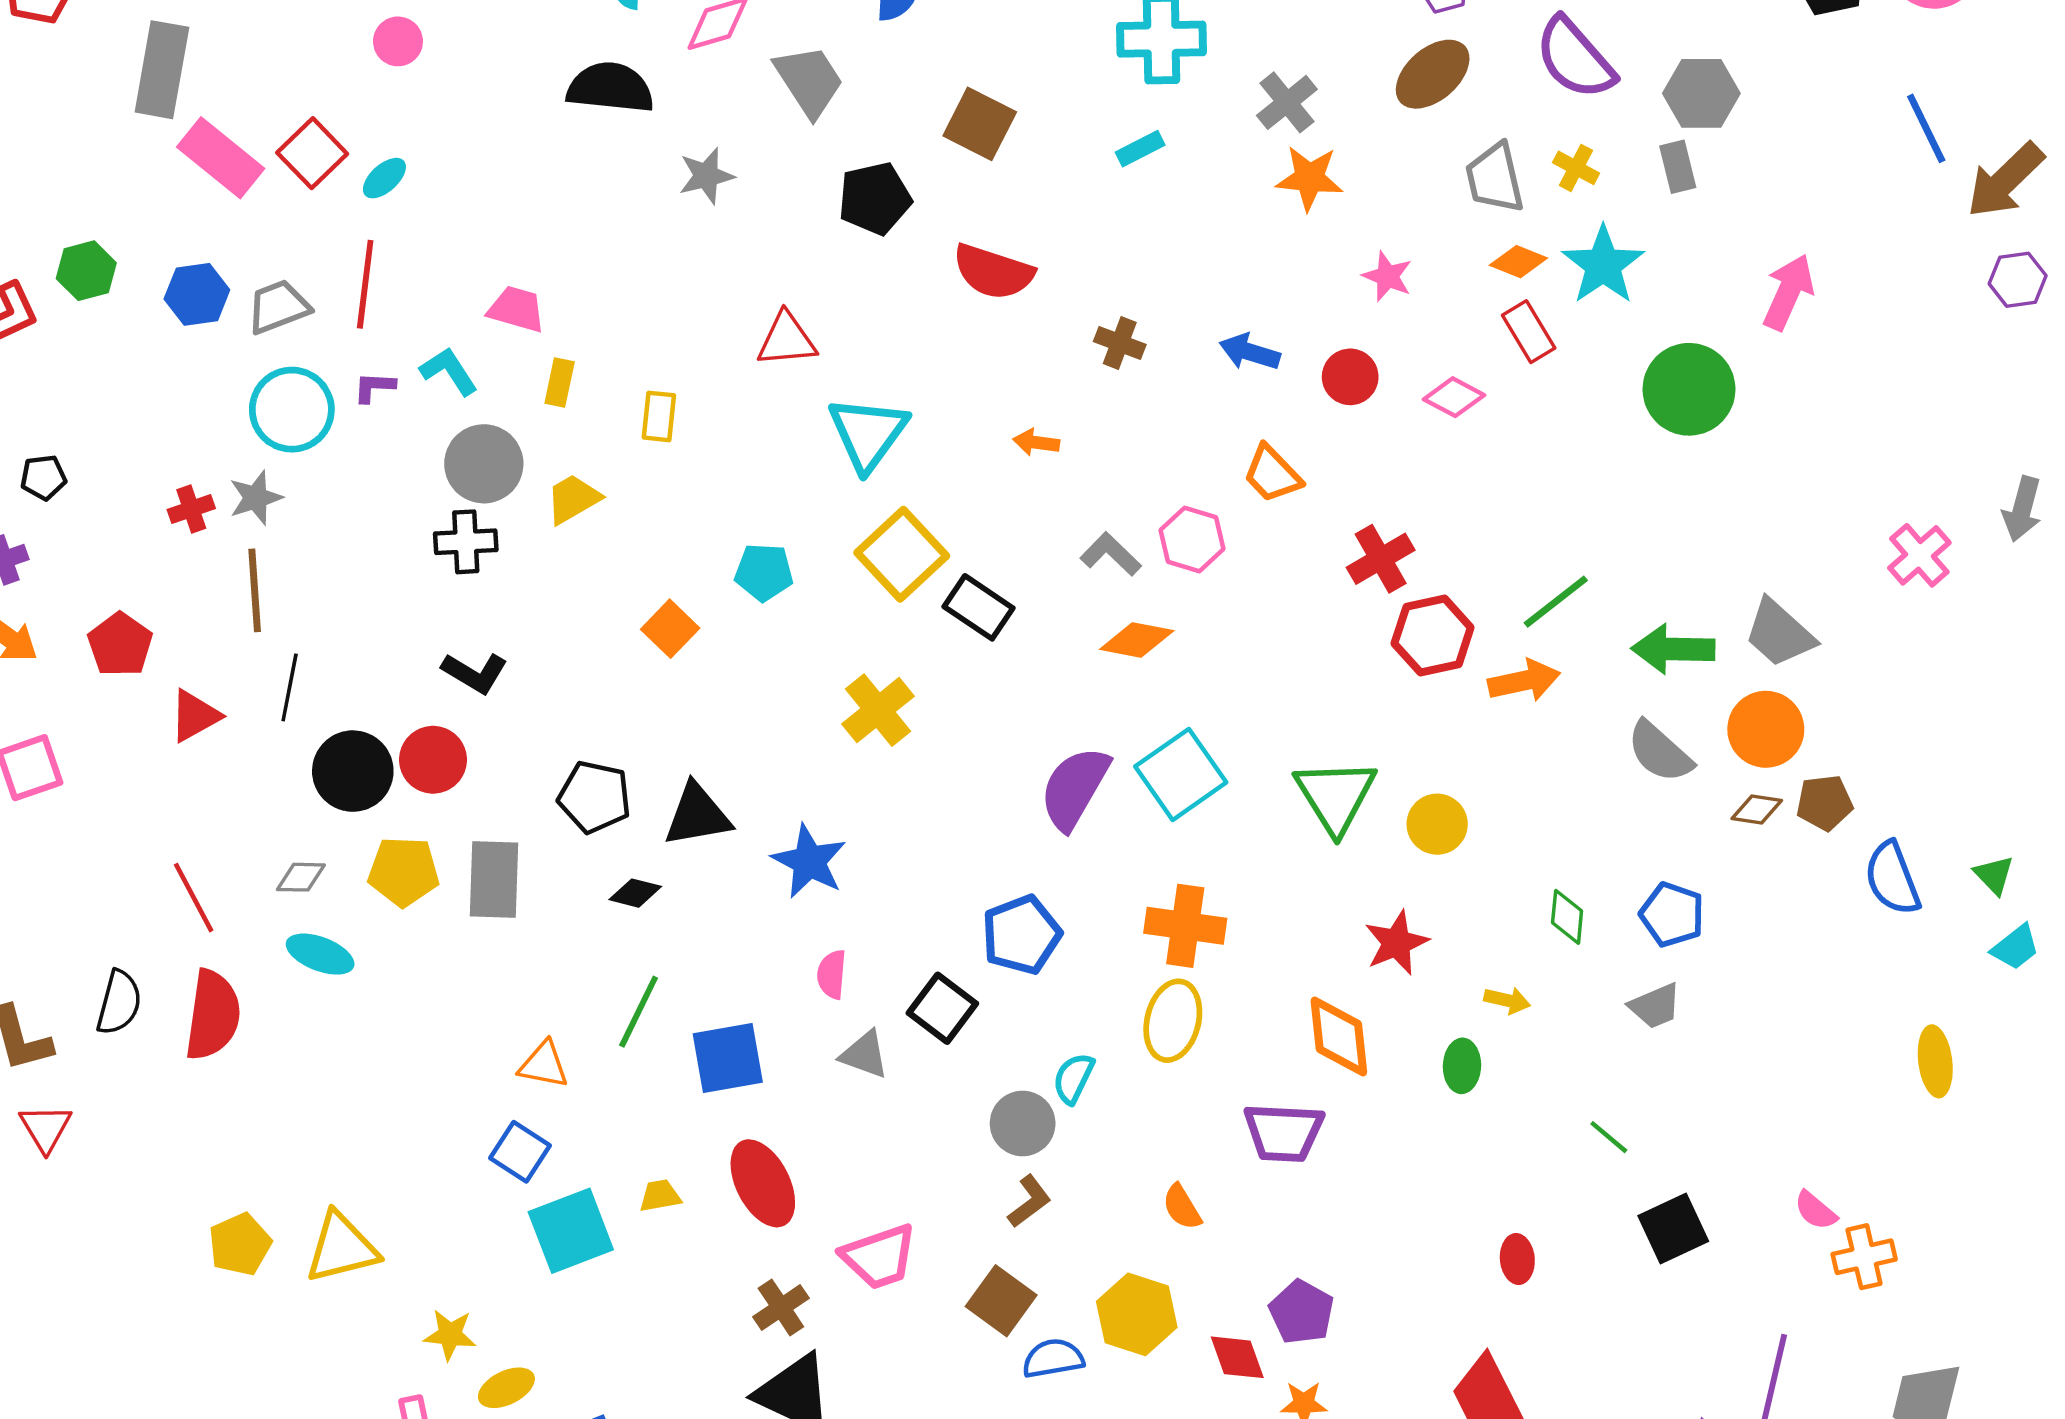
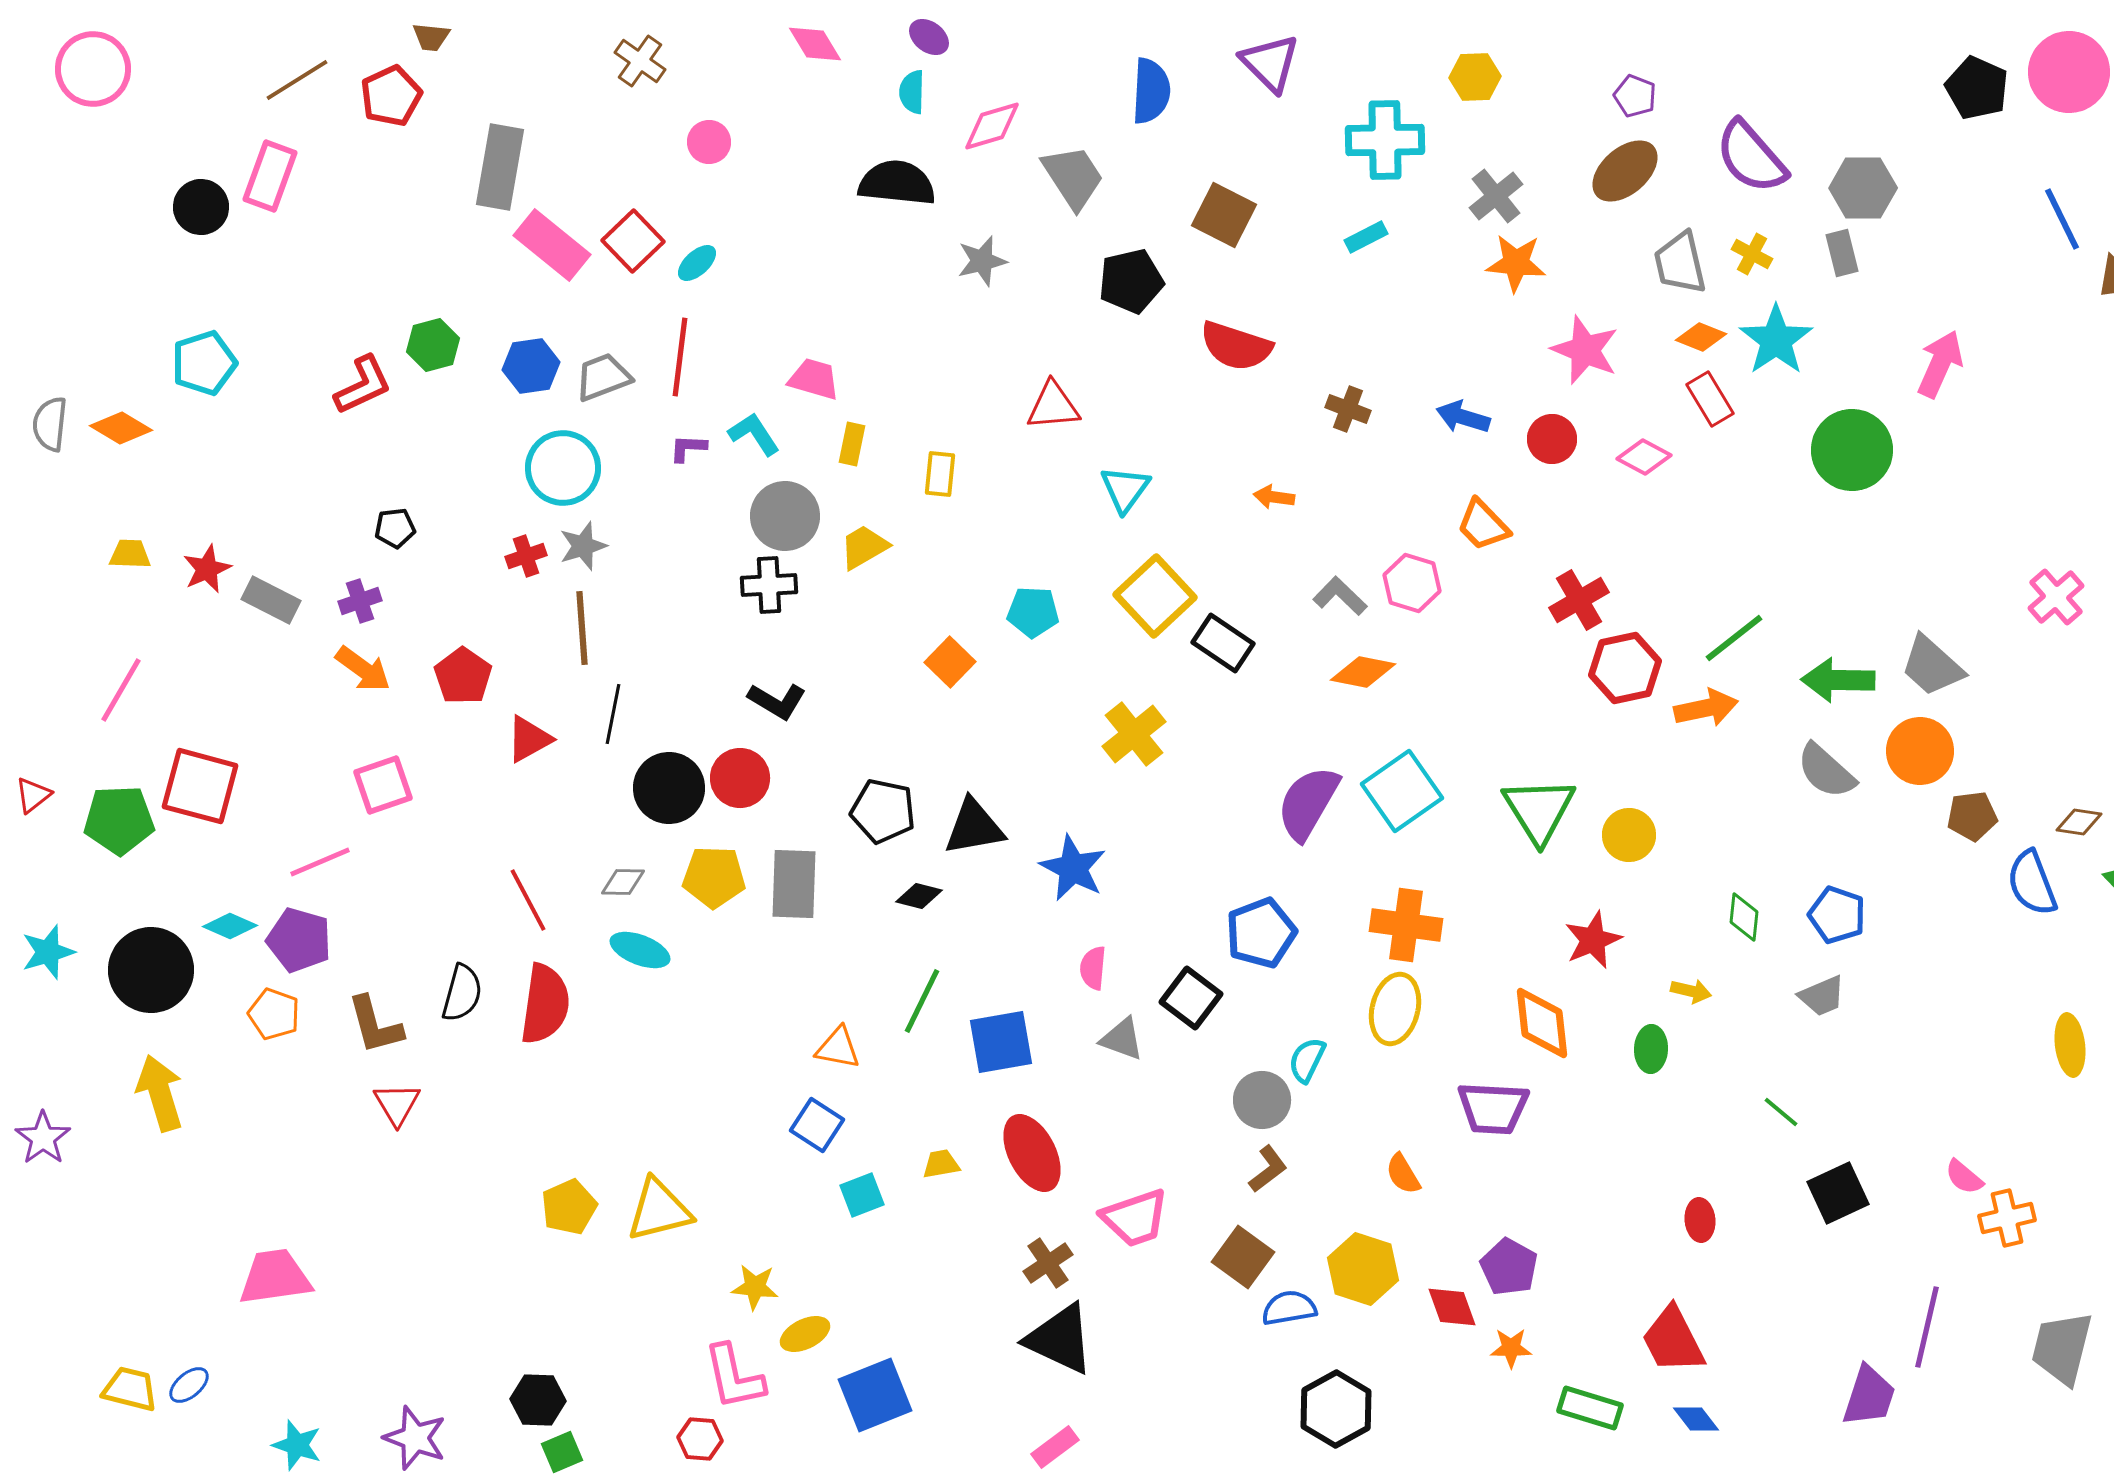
pink star: (1387, 276) -> (1585, 350), size x1.5
cyan circle: (292, 410) -> (563, 468), moved
cyan triangle: (868, 433) -> (1125, 489), size x0.7
brown diamond: (1757, 809) -> (2079, 822), moved
cyan square: (571, 1231) -> (862, 1195), size x0.6

